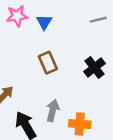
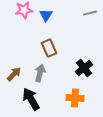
black cross: (94, 68) -> (84, 68), moved
gray arrow: (53, 111) -> (40, 73), moved

